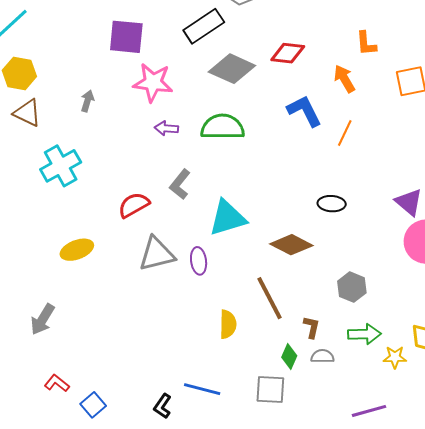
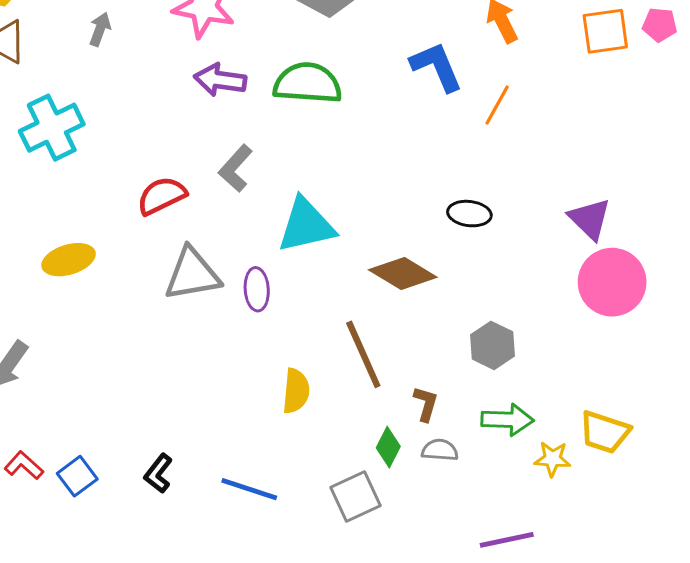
purple arrow: (166, 128) -> (220, 80), size x1.4
gray square: (270, 389) -> (356, 497), turned -32
blue square: (93, 405) -> (77, 476), moved
black L-shape: (163, 406) -> (158, 473), moved

